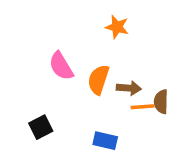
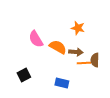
orange star: (117, 27) -> (78, 28), moved
orange semicircle: (98, 80) -> (58, 47), turned 102

